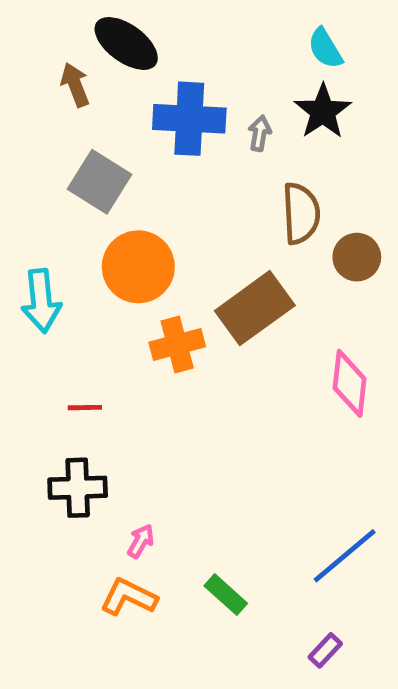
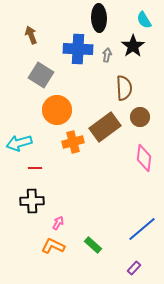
black ellipse: (126, 43) -> (99, 18), moved, turned 52
cyan semicircle: (325, 48) -> (144, 20), moved
brown circle: (357, 257) -> (140, 117), moved
cyan arrow: (41, 301) -> (19, 143), moved, turned 80

